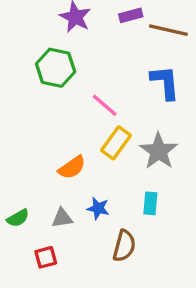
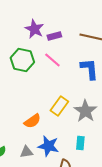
purple rectangle: (131, 15) -> (54, 36), moved
pink line: (105, 105) -> (52, 60), moved
blue star: (98, 208) -> (48, 146), size x1.5

